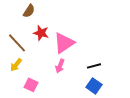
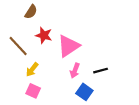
yellow arrow: (16, 65) -> (32, 70), moved
pink arrow: (60, 66) -> (75, 71), moved
blue square: (94, 86) -> (84, 92), moved

